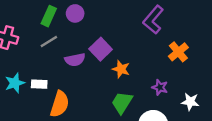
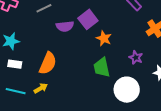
white rectangle: (39, 84) -> (15, 64), moved
green trapezoid: (122, 103) -> (102, 67), turned -50

